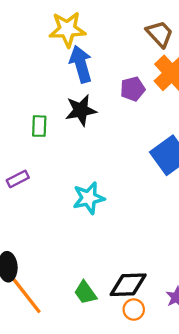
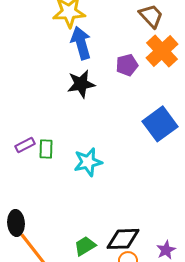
green rectangle: (39, 126) -> (46, 149), moved
green trapezoid: (85, 293) -> (85, 246), turned 95

